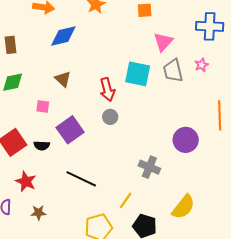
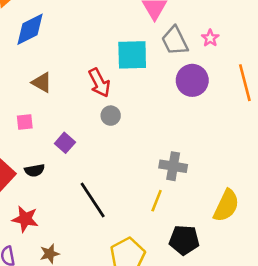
pink star: (202, 65) -> (210, 38), moved
purple square: (70, 130) -> (65, 143), size x0.6
purple circle: (186, 140) -> (192, 80), moved
black line: (81, 179) -> (93, 200), turned 44
yellow line: (126, 200) -> (157, 201), moved

